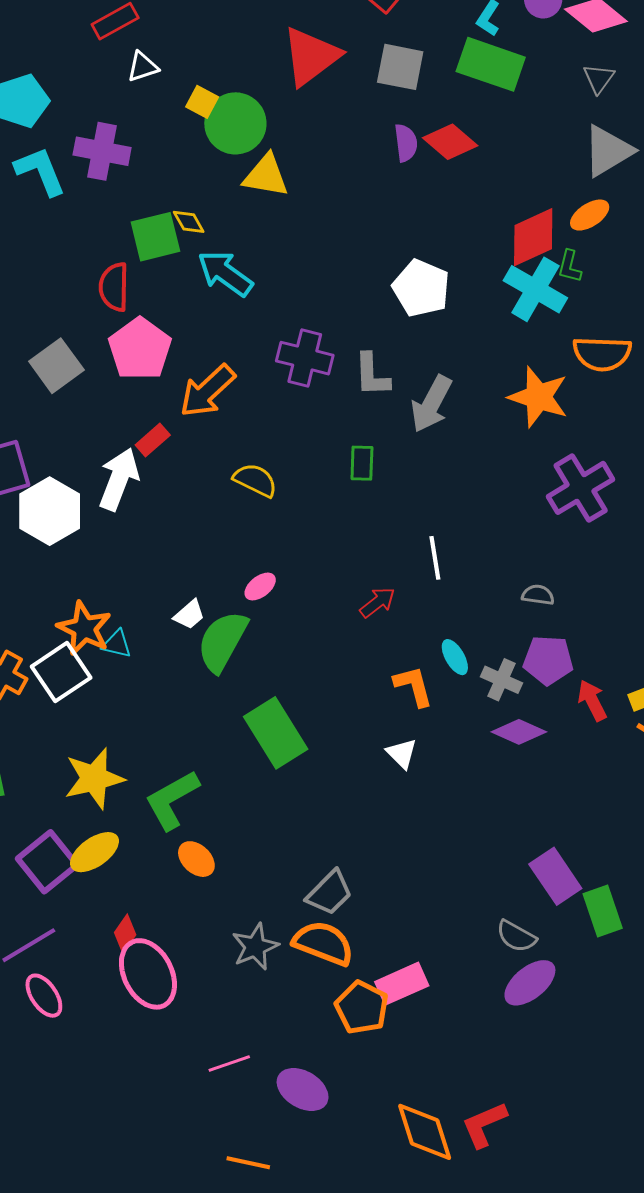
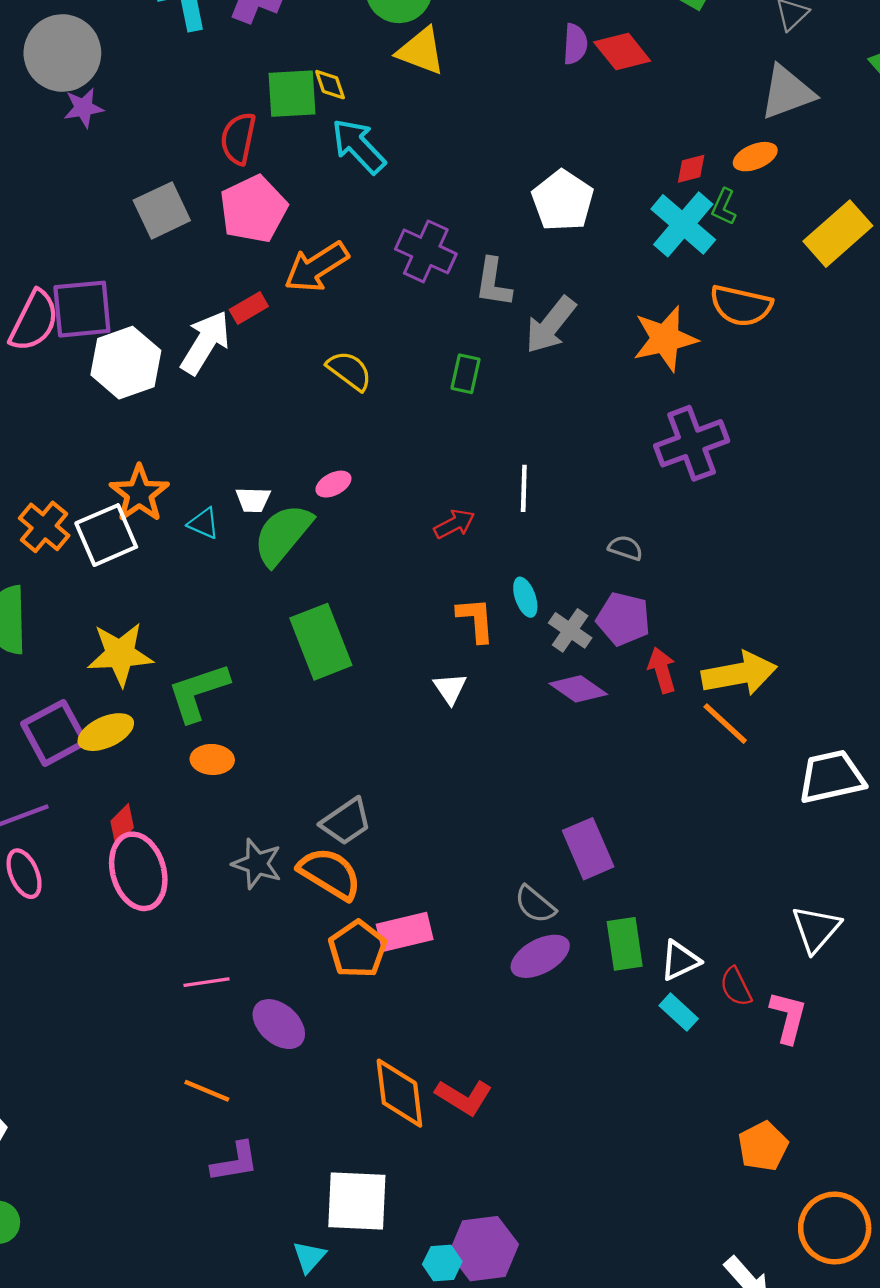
red diamond: (533, 237) -> (691, 169), size x0.5
orange star: (538, 397) -> (665, 339), turned 30
white trapezoid: (189, 615) -> (253, 500), turned 32
cyan triangle: (117, 644) -> (204, 523), moved
orange ellipse: (196, 859) -> (212, 759), turned -51
green rectangle: (603, 911) -> (625, 944), moved
gray star: (255, 947) -> (257, 864), turned 30
red L-shape: (484, 1125) -> (464, 1097), turned -136

